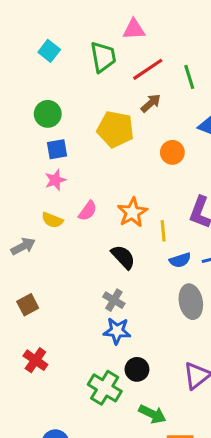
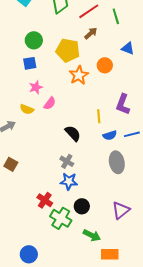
green circle: (48, 114) -> (34, 40), moved
pink star: (55, 180) -> (36, 87), moved
orange star: (132, 212) -> (79, 75), moved
brown square: (28, 305) -> (11, 164), turned -32
red cross: (35, 360) -> (45, 200), moved

